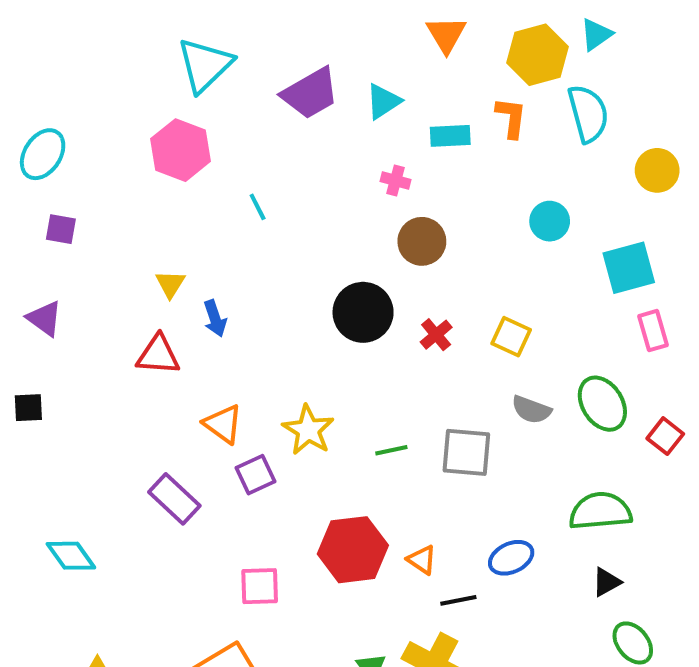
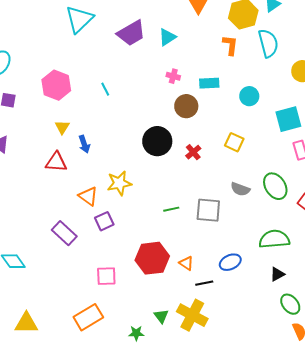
cyan rectangle: (450, 136) -> (209, 83), moved
pink hexagon: (181, 150) -> (56, 85), moved
yellow square: (511, 337) -> (234, 142), moved
yellow star: (308, 430) -> (119, 183), moved, turned 30

